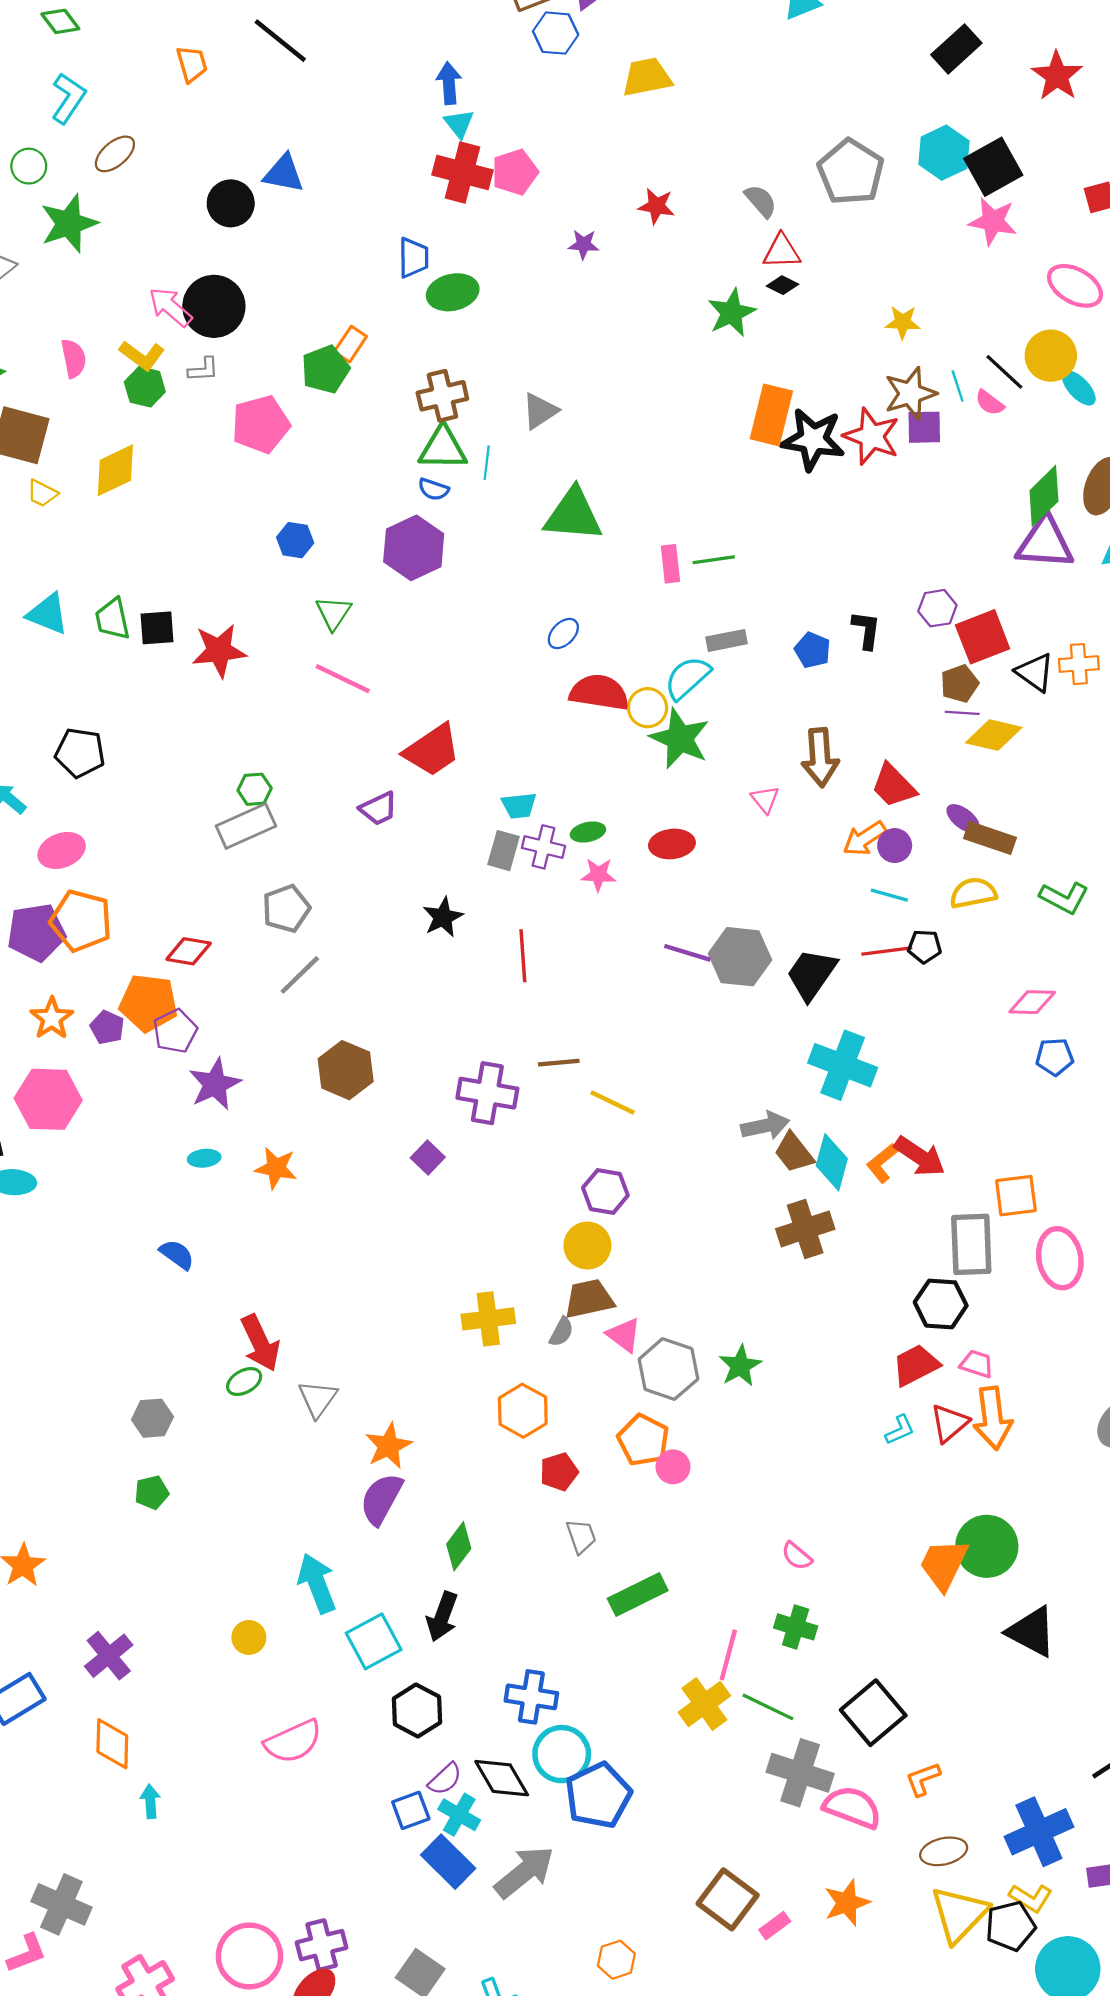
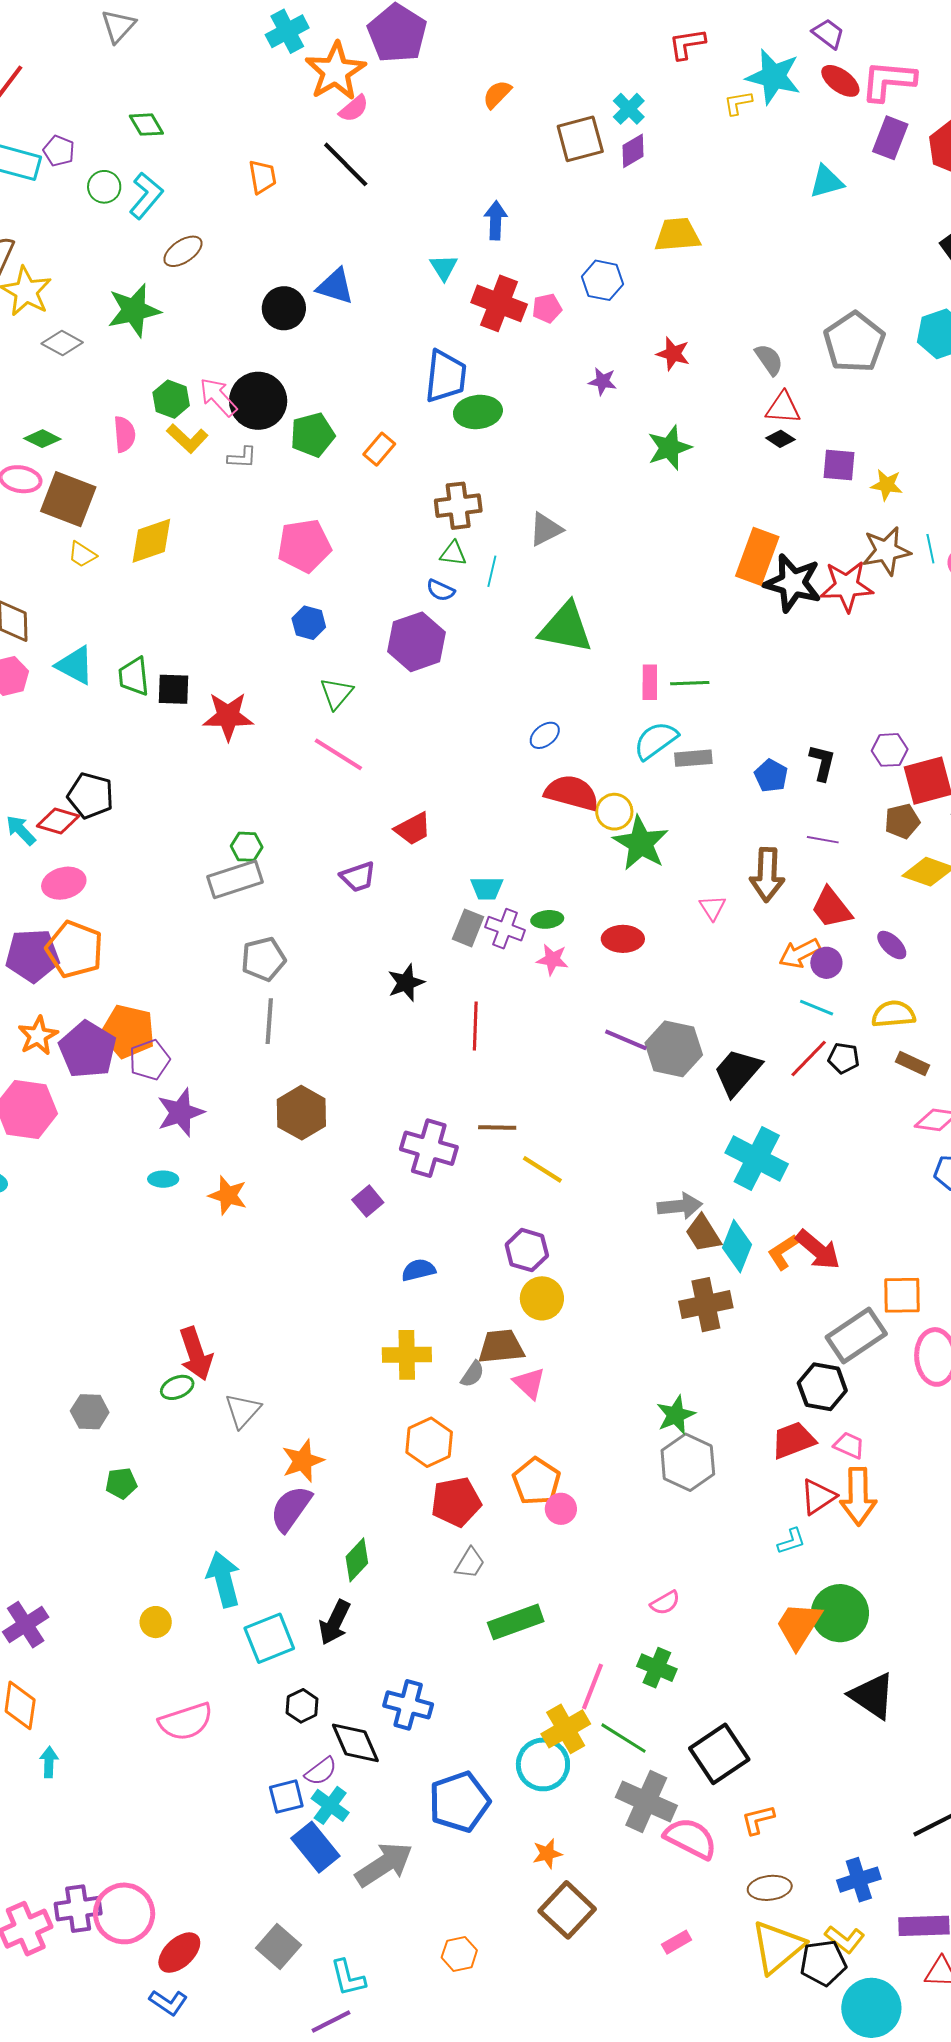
blue hexagon: (556, 33) -> (602, 280), moved
cyan triangle: (459, 124) -> (444, 267), moved
green circle: (29, 166) -> (104, 187), moved
pink pentagon: (515, 172) -> (547, 308), size x0.7
blue trapezoid: (413, 258) -> (446, 376), size x1.4
green star: (732, 313) -> (669, 448), moved
green pentagon: (325, 369) -> (312, 435), moved
green hexagon: (145, 387) -> (171, 399), moved
pink pentagon: (261, 424) -> (304, 546), moved
purple square: (924, 427) -> (839, 465), moved
red star: (872, 436) -> (847, 586), turned -30
green triangle: (443, 448) -> (453, 554), size x0.6
cyan semicircle: (687, 678) -> (656, 740), moved
purple line: (962, 713) -> (823, 840), moved
red trapezoid: (432, 750) -> (413, 829), size x0.7
brown rectangle: (990, 838) -> (913, 1063), moved, size x0.7
red diamond: (189, 951) -> (58, 821), moved
red line: (887, 951) -> (809, 1058), turned -45
gray line: (300, 975) -> (269, 1021), turned -48
purple pentagon: (107, 1027) -> (88, 1050), size x1.8
gray rectangle: (971, 1244) -> (856, 1335), turned 52
yellow circle: (587, 1246) -> (542, 1298), moved
blue semicircle: (177, 1255) -> (418, 1270), moved, turned -56
green star: (740, 1366) -> (676, 1415), moved
gray hexagon: (668, 1369) -> (688, 1462), moved
cyan L-shape: (900, 1430) -> (791, 1541), moved
red pentagon: (559, 1472) -> (456, 1502), size x1.4
green pentagon: (152, 1492) -> (121, 1483), moved
gray trapezoid: (581, 1536) -> (470, 1563), turned 44
pink semicircle: (797, 1556) -> (665, 1603), turned -76
black hexagon: (417, 1711) -> (302, 1706), size x0.7
cyan circle: (562, 1754) -> (543, 1764), moved
black diamond: (502, 1778) -> (355, 1743), moved
blue cross: (1039, 1832) -> (859, 1880), size x0.7
orange star: (847, 1903) -> (547, 1854), moved, size x0.7
pink rectangle: (775, 1926) -> (677, 1942), moved
purple cross: (322, 1945) -> (78, 1909), moved

